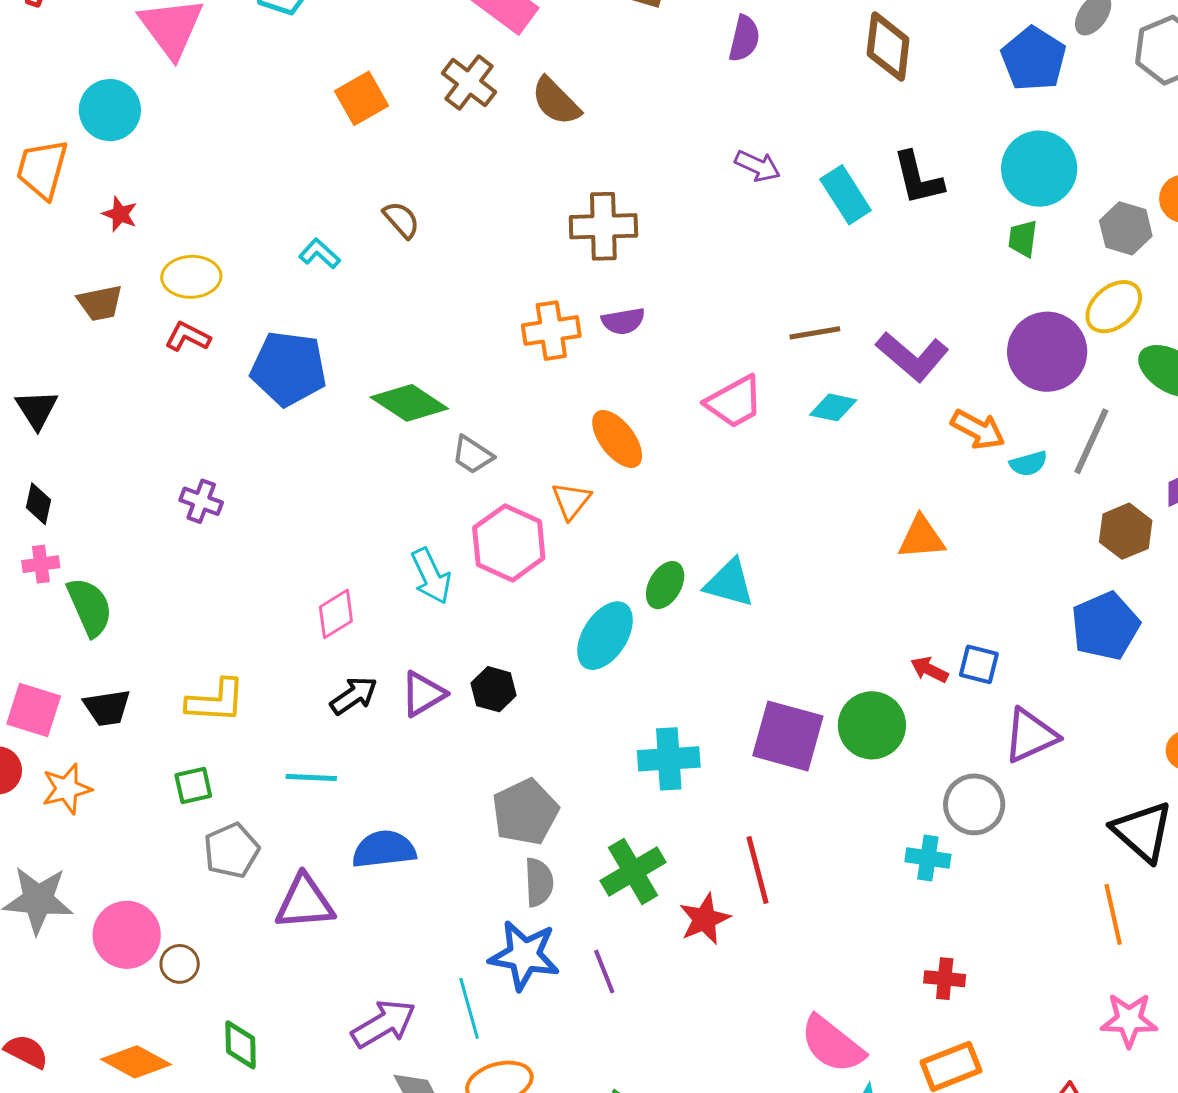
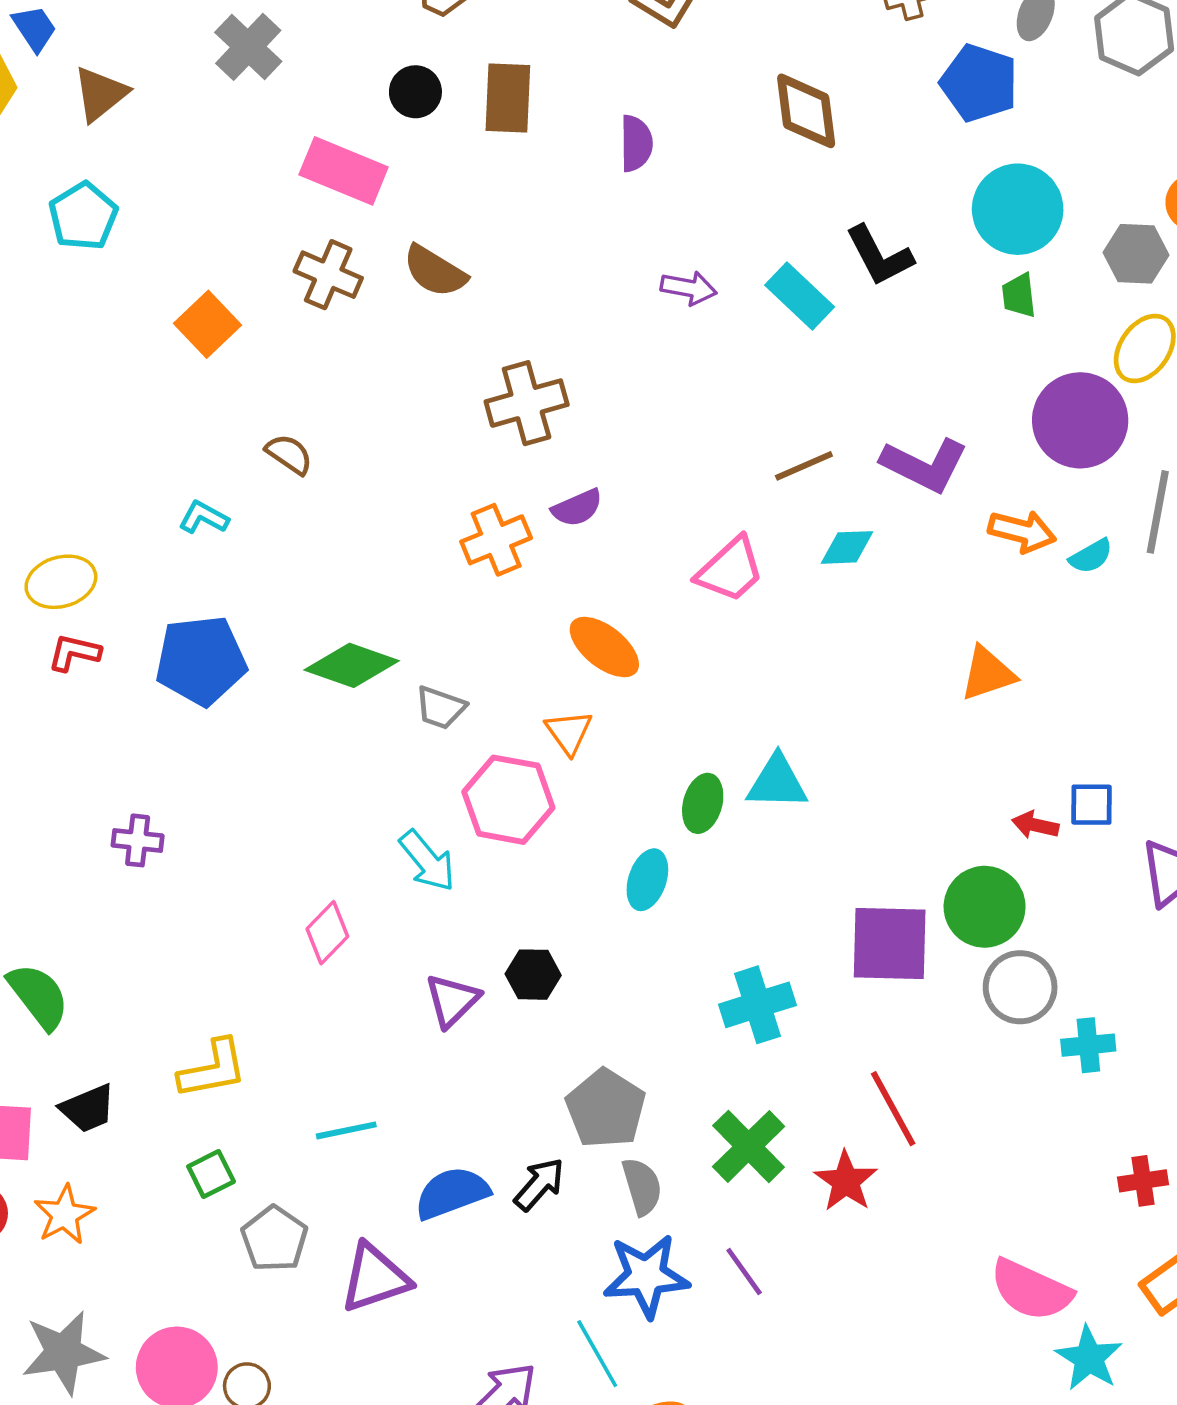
cyan ellipse: (605, 636) -> (647, 880), size x0.7
black arrow: (354, 696) -> (539, 1184), moved
gray circle: (974, 804) -> (1020, 987), moved

